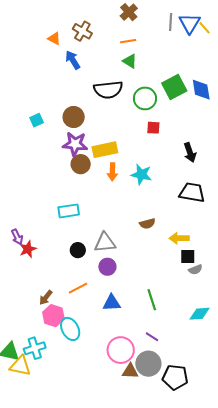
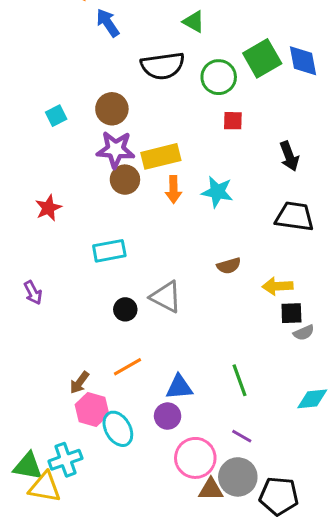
gray triangle: (105, 243) -> (166, 297), turned 35
red star: (28, 249) -> (48, 208), moved
purple circle: (107, 267) -> (168, 416), moved

